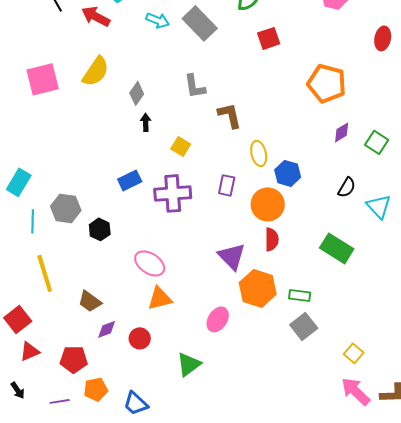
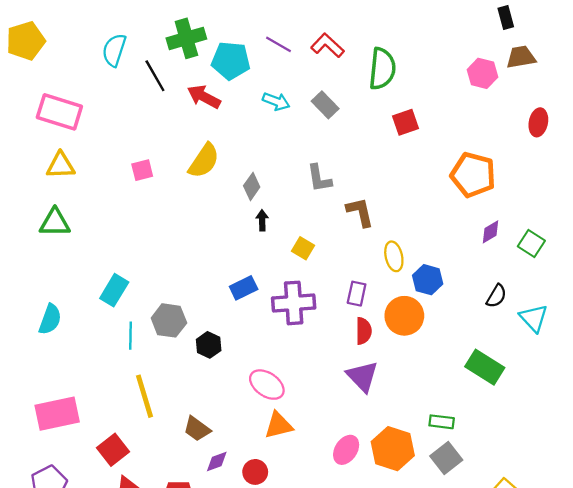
gray rectangle: (200, 23) -> (325, 105), size x0.7
pink square: (43, 79) -> (142, 170), size x0.6
red semicircle: (272, 239) -> (364, 331), moved
orange hexagon: (258, 288) -> (393, 449), moved

